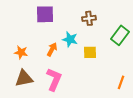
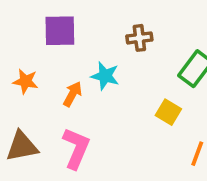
orange star: (21, 52) -> (26, 81), moved
yellow square: (90, 52) -> (168, 112), moved, turned 32

